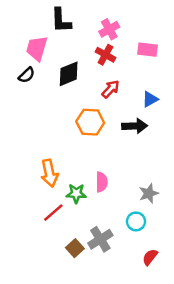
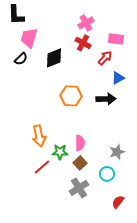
black L-shape: (61, 20) -> (16, 15), moved
red arrow: (111, 89) -> (105, 58), moved
brown square: (75, 248) -> (80, 163), moved

